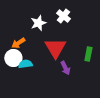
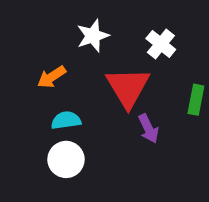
white cross: (63, 16) -> (161, 44), moved
white circle: (13, 58) -> (66, 159), moved

